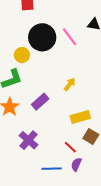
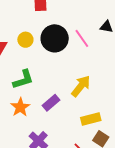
yellow circle: (22, 55) -> (25, 40), moved
yellow arrow: (70, 84) -> (81, 86), size x1.6

